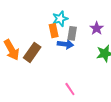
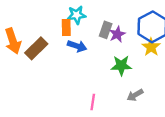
gray rectangle: (72, 33) -> (106, 30), moved
pink line: (70, 89) -> (93, 102), moved, turned 32

